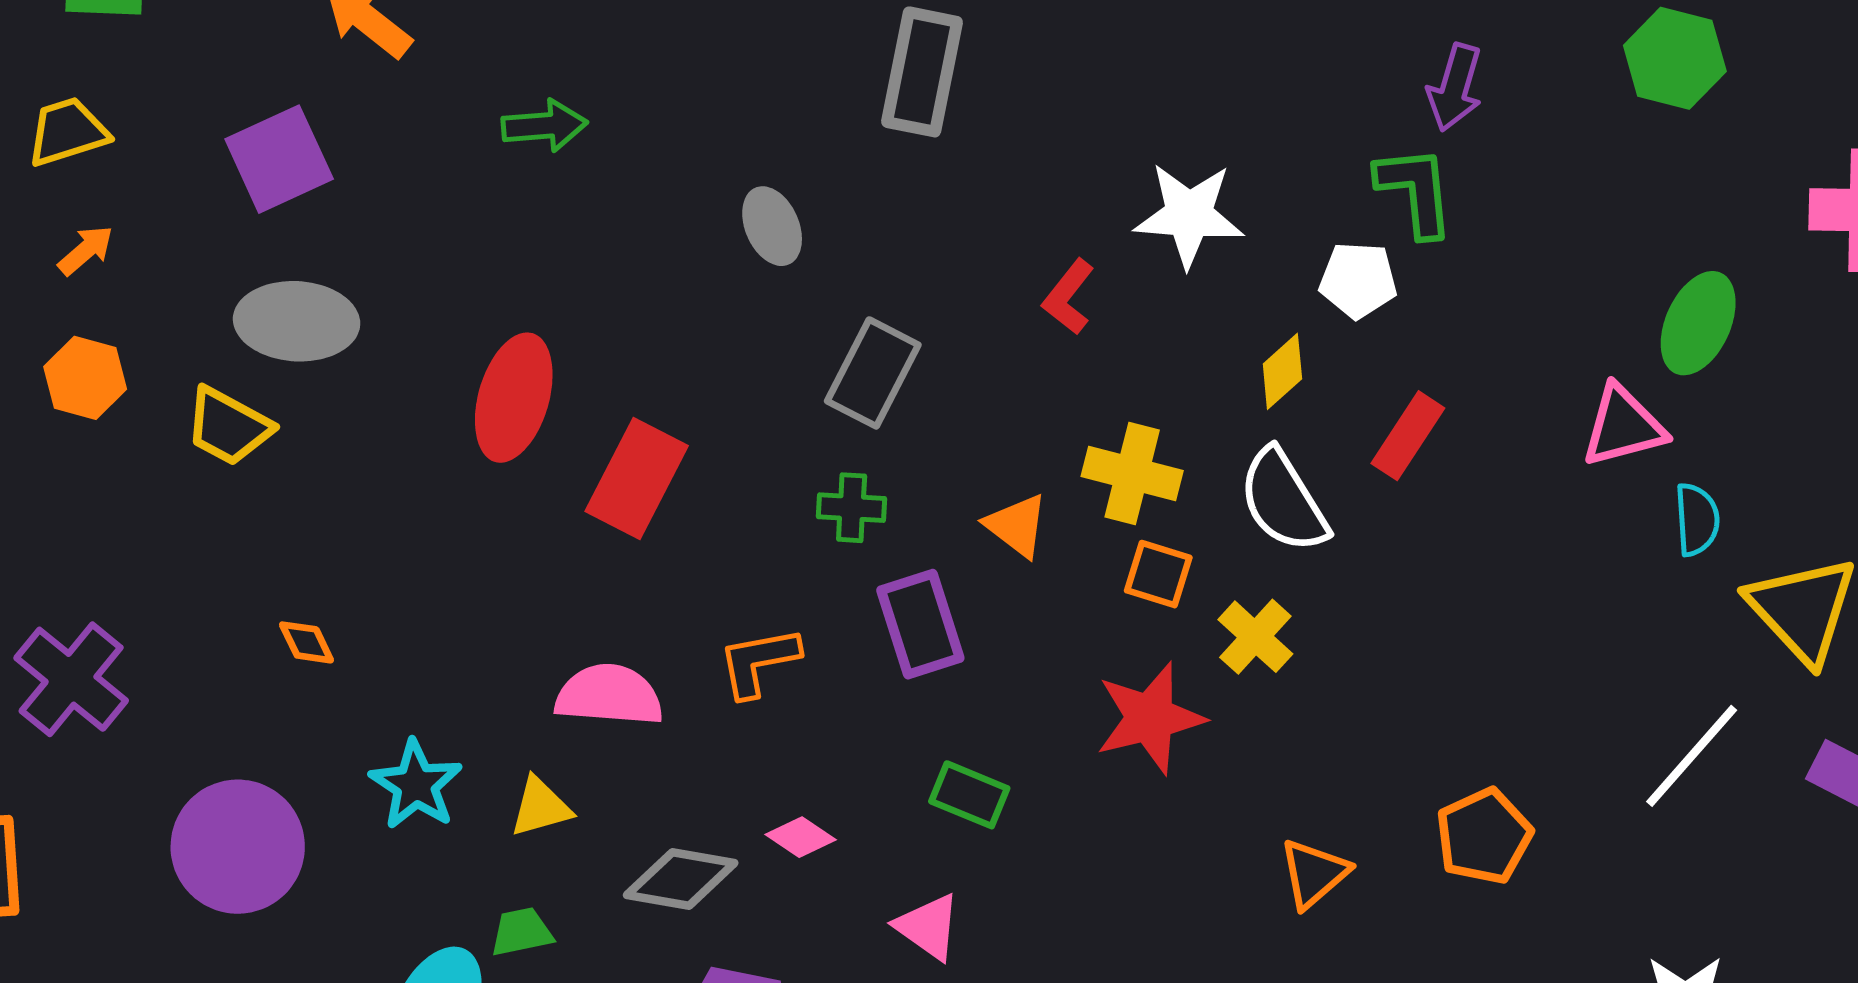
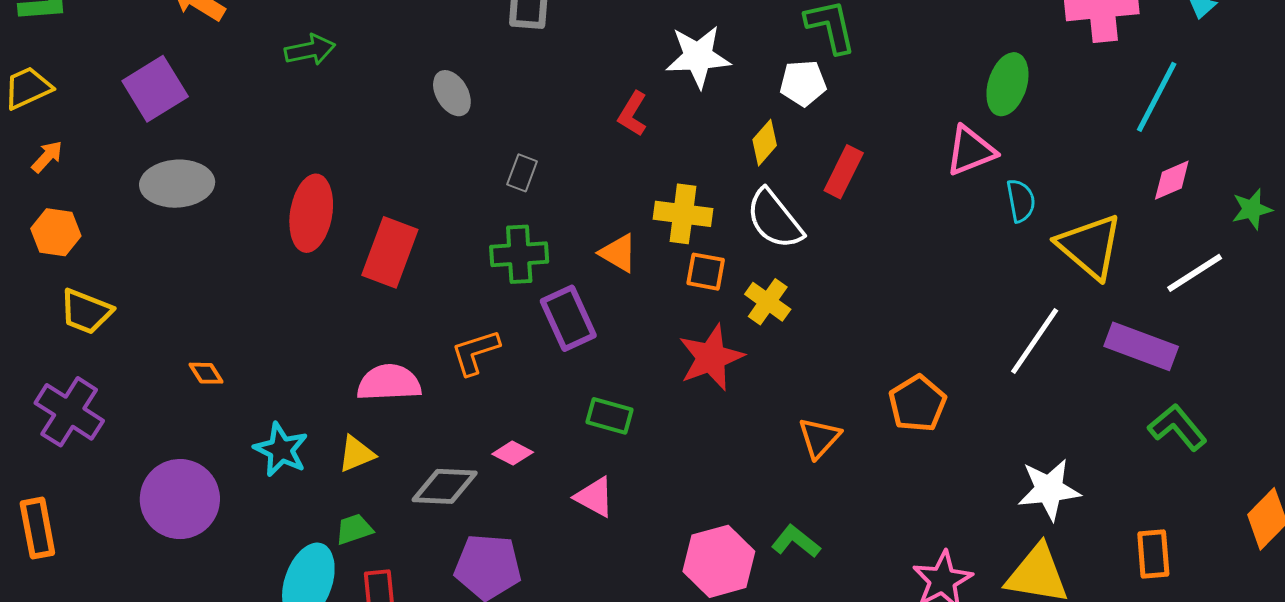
gray rectangle: (873, 373) -> (522, 173), size x0.6
yellow trapezoid: (228, 426) -> (86, 312), moved
green cross: (852, 508) -> (519, 254), size x1.4

